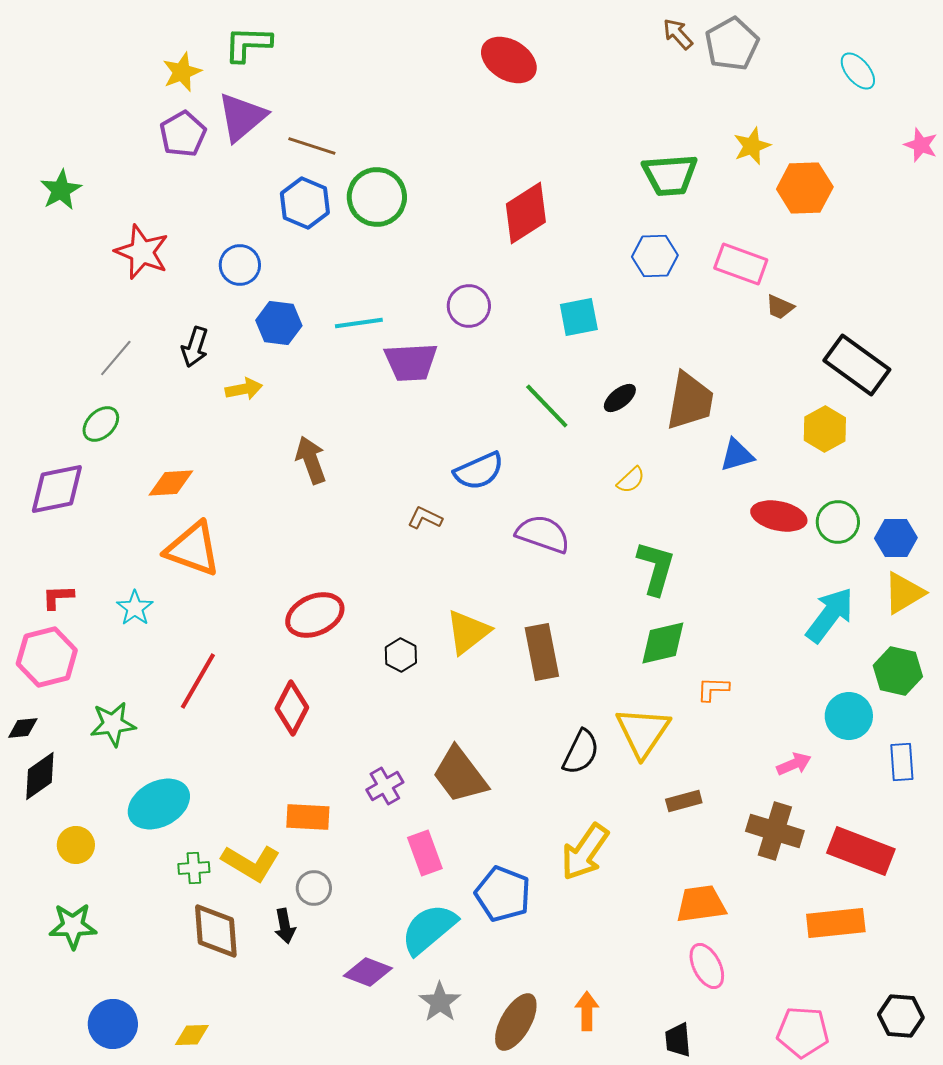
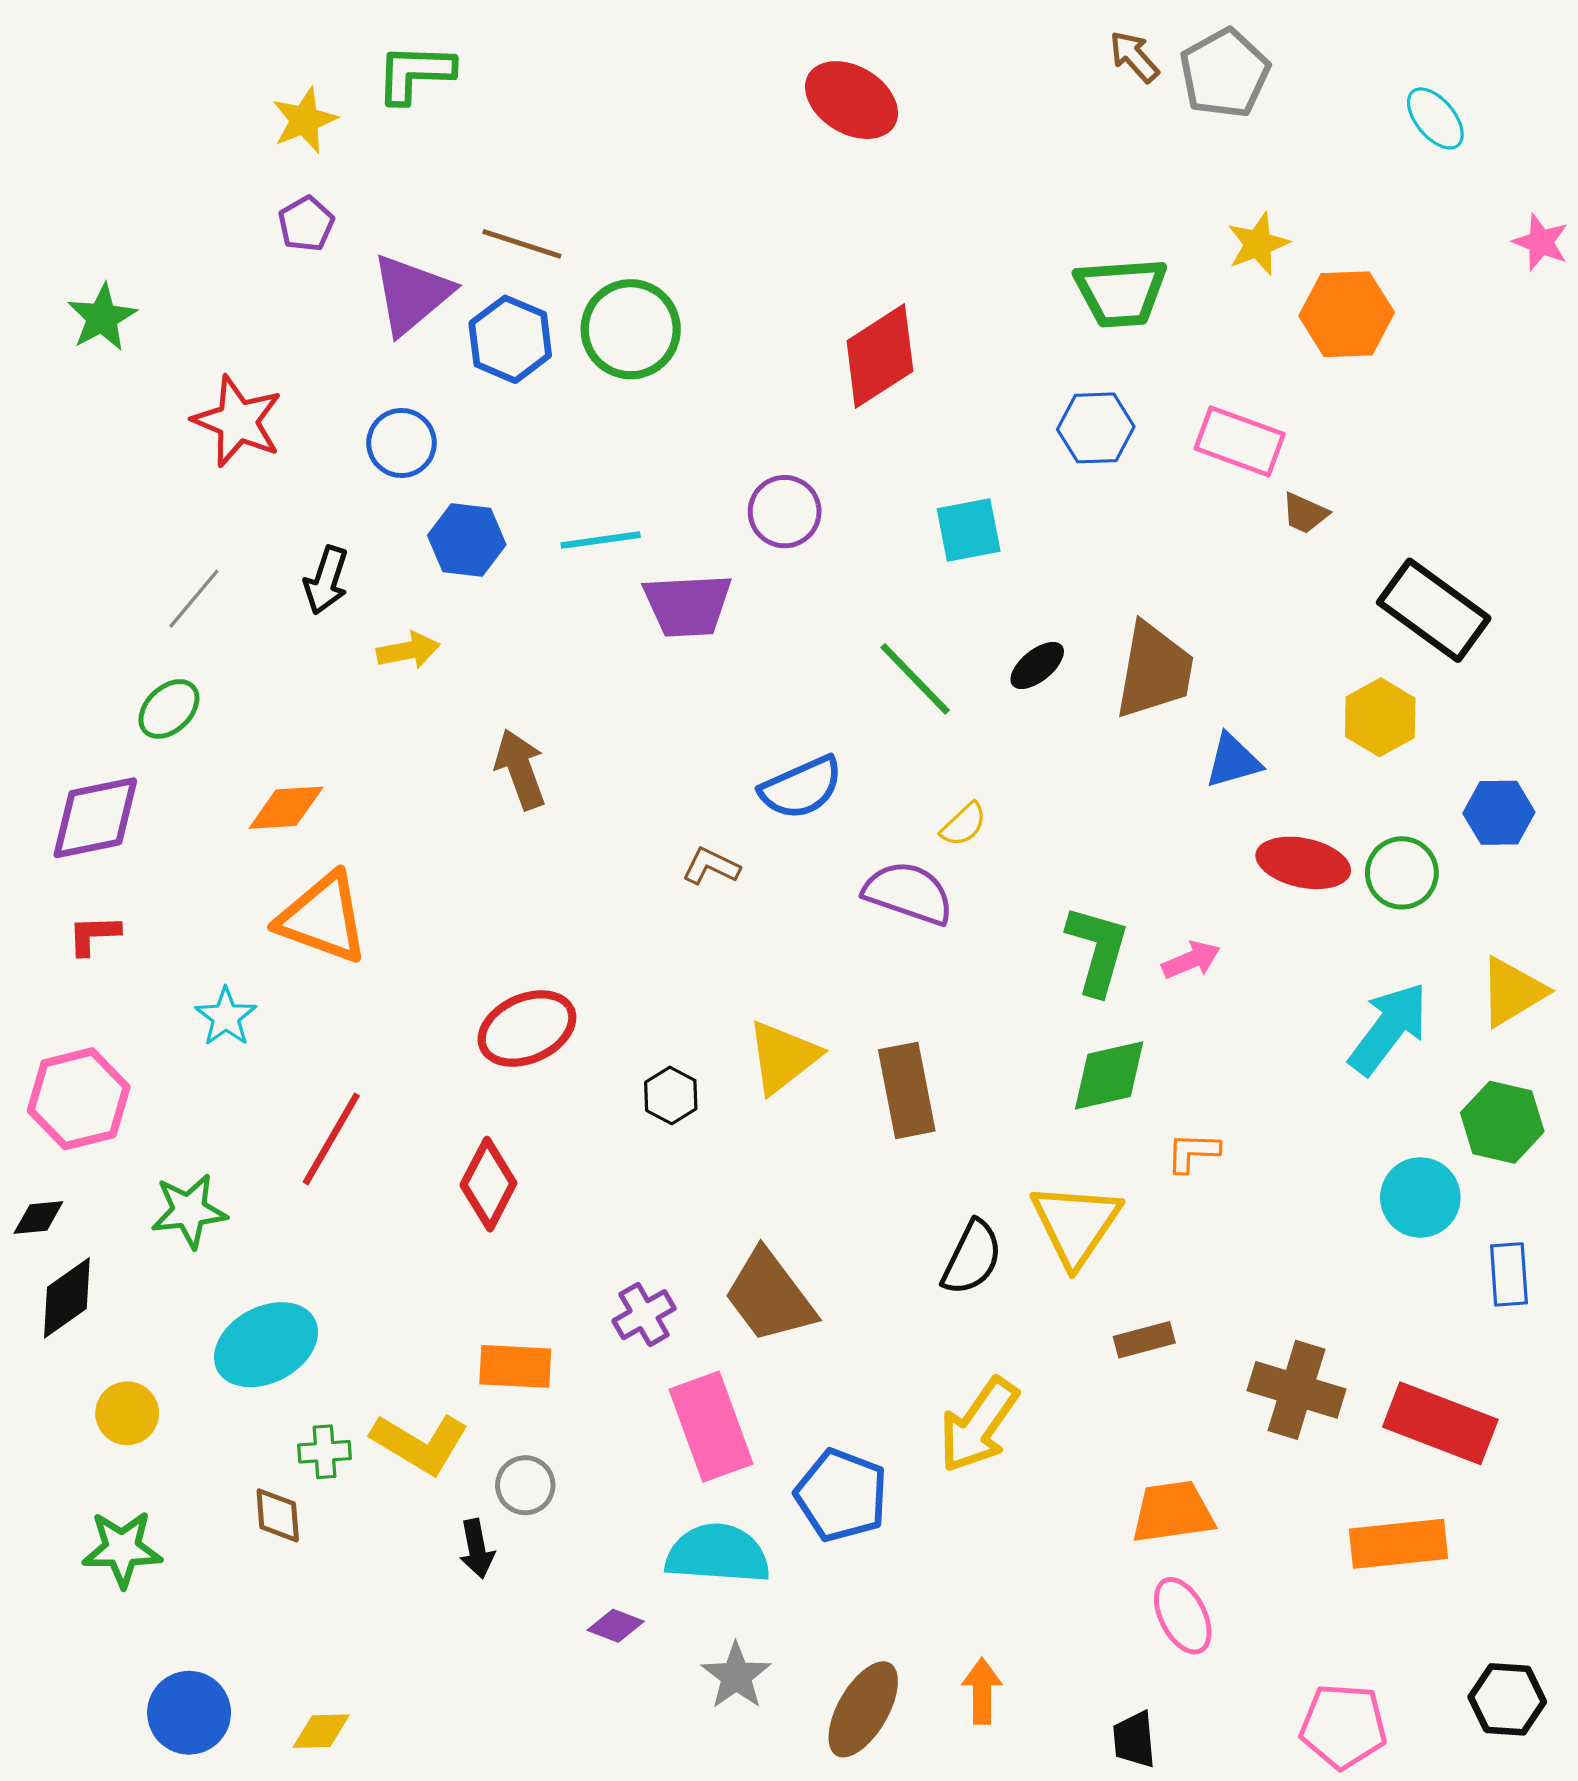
purple triangle: (242, 117) -> (412, 294), moved
purple pentagon: (183, 134) -> (306, 224), size x0.7
yellow semicircle: (631, 480) -> (964, 824), moved
blue hexagon: (896, 538) -> (1499, 813), moved
red L-shape: (58, 597) -> (94, 935), moved
pink arrow: (794, 764) -> (1191, 960), moved
pink rectangle: (425, 853) -> (711, 1427), size x1.4
cyan semicircle: (429, 929) -> (718, 1554), turned 44
brown diamond: (216, 931) -> (278, 1515), moved, size x0.6
purple diamond: (368, 972) -> (616, 1626), size x0.7

